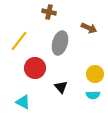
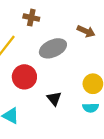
brown cross: (49, 12) -> (31, 18), moved
gray ellipse: (60, 43) -> (53, 48), turned 50

